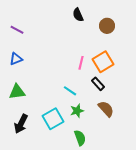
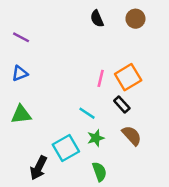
brown circle: (107, 26) -> (135, 19), moved
black arrow: (21, 124) -> (38, 168), moved

